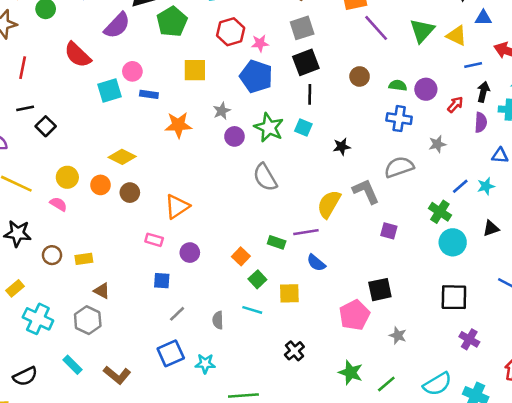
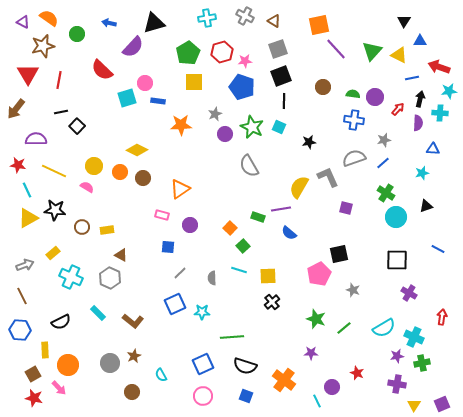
green pentagon: (172, 22) -> (188, 53), moved
blue line: (460, 186) -> (383, 163), moved
yellow square: (289, 293) -> (268, 276), moved

